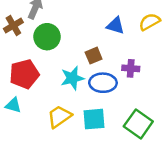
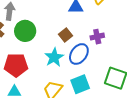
red pentagon: (24, 74) -> (16, 65), turned 30
blue ellipse: (103, 83) -> (79, 54), turned -40

